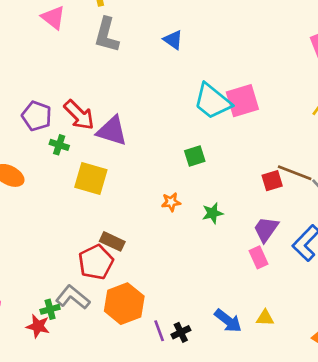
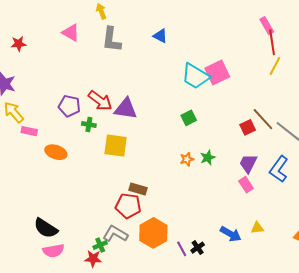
brown line: (295, 173) -> (263, 119), turned 35
orange star: (171, 202) -> (187, 159), moved
red pentagon: (96, 262) -> (128, 206), turned -30

